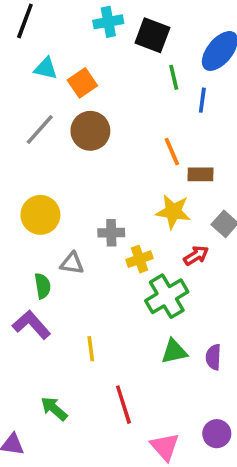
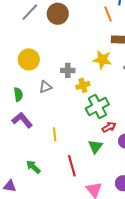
orange line: (172, 152) -> (108, 14), moved
red arrow: (196, 256) -> (109, 127), moved
gray triangle: (72, 263) -> (45, 87), turned -32
green semicircle: (43, 286) -> (18, 94), moved
green triangle: (174, 351) -> (95, 147), moved, turned -42

